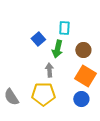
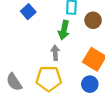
blue square: (38, 39) -> (28, 12), moved
brown circle: (83, 50) -> (93, 20), moved

